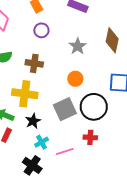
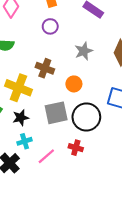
brown cross: (34, 63) -> (45, 68), moved
pink line: (65, 151) -> (46, 156), turned -36

